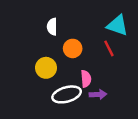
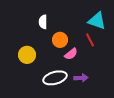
yellow circle: (46, 68) -> (27, 55), moved
pink semicircle: (86, 79) -> (71, 54), moved, turned 56

